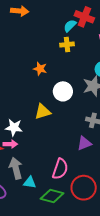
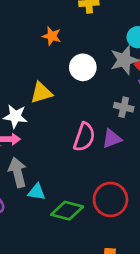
yellow triangle: (43, 112) -> (41, 93), moved
pink semicircle: (60, 169) -> (84, 137), moved

